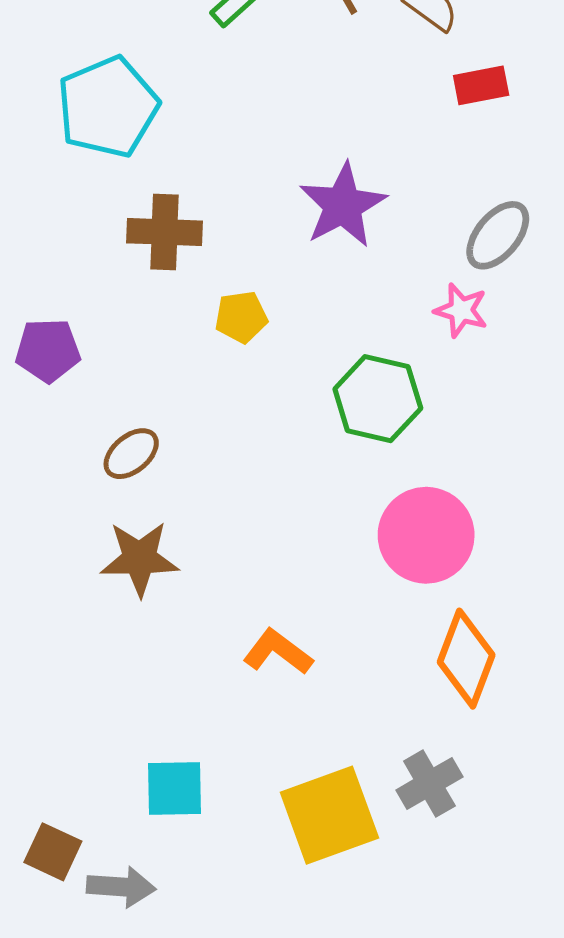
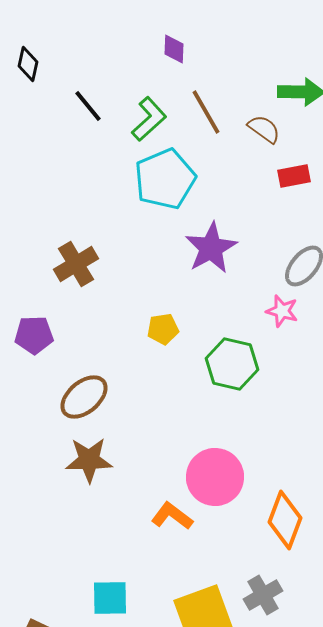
cyan pentagon: (108, 107) -> (165, 179), moved
brown cross: (164, 232) -> (76, 264), moved, turned -33
yellow pentagon: (241, 317) -> (163, 329), moved
brown ellipse: (131, 454) -> (84, 397), size x1.4
pink circle: (426, 535) -> (215, 477), moved

